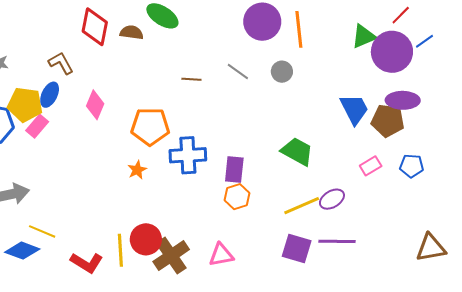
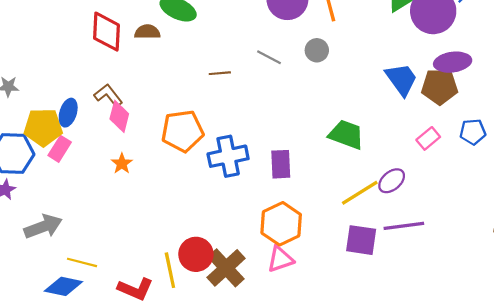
brown L-shape: (61, 63) -> (108, 95), moved
orange star: (137, 170) -> (122, 164), moved
orange hexagon: (237, 197) -> (281, 224), moved, size x1.5

